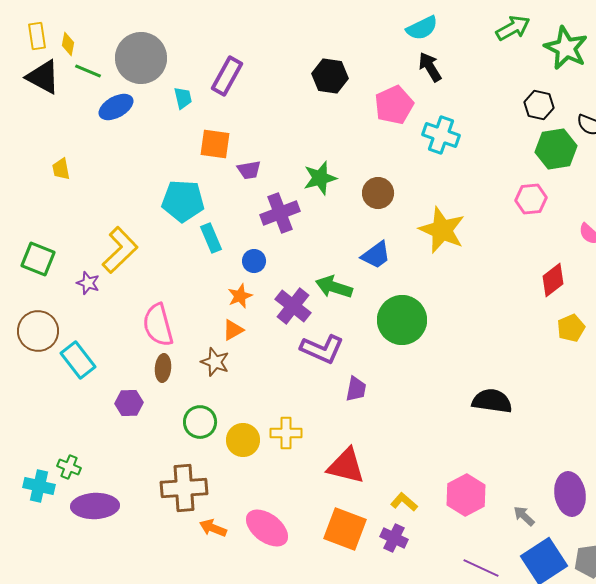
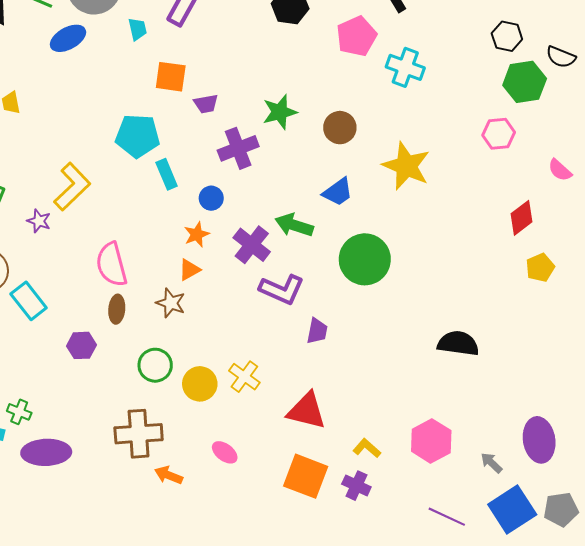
yellow cross: (286, 433) -> (244, 377), turned 36
pink ellipse: (267, 528) -> (225, 452), moved, size x0.6

